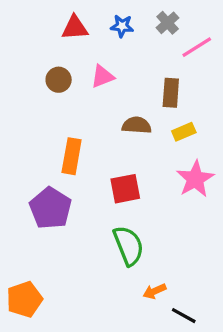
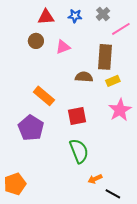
brown circle: (59, 80) -> (36, 41), moved
brown rectangle: (171, 93) -> (105, 57), size x1.4
orange rectangle: (72, 156) -> (44, 96), turned -60

